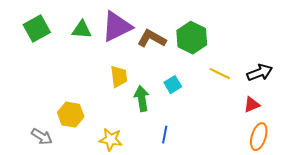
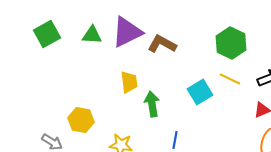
green hexagon: (192, 38) -> (231, 43), moved
cyan square: (173, 85) -> (200, 92), moved, size x1.4

